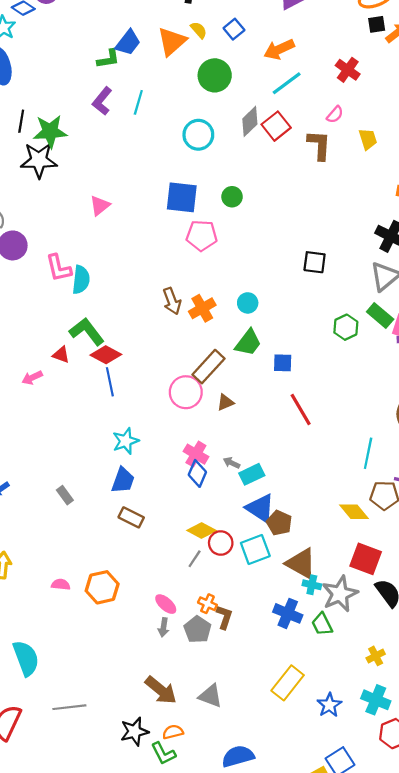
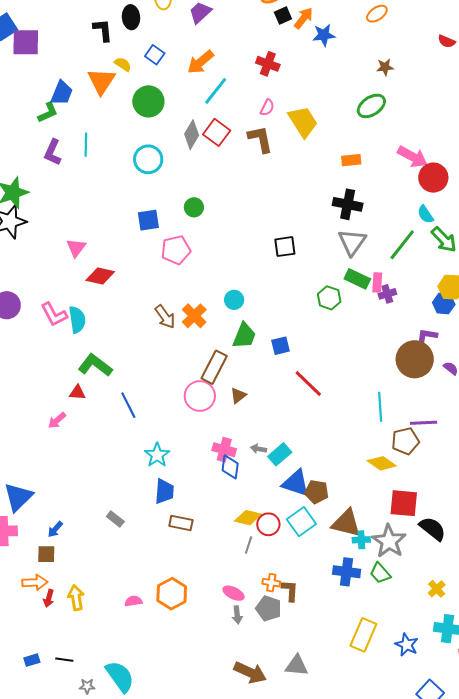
yellow trapezoid: (368, 139) -> (303, 122), size x1.6
blue square: (182, 197) -> (148, 220), size x0.7
red diamond: (106, 355) -> (100, 276), moved

